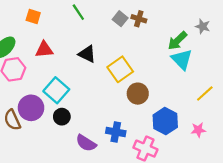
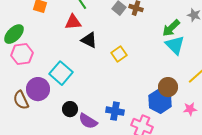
red triangle: (44, 50) -> (73, 22), moved
yellow square: (120, 69) -> (119, 54), size x0.7
brown circle: (138, 94) -> (168, 87), moved
black circle: (62, 117) -> (70, 109), moved

